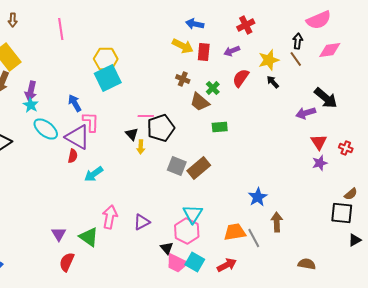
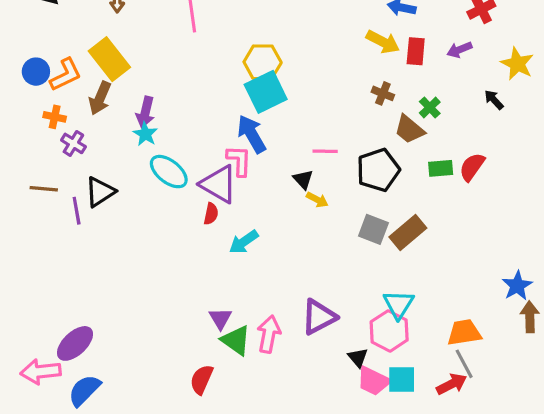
yellow star: (269, 60) -> (517, 64), turned -30
red semicircle: (241, 78) -> (472, 167), moved
black arrow: (273, 82) -> (494, 100), moved
blue arrow: (75, 103) -> (252, 134), moved, size x1.4
black pentagon: (161, 128) -> (378, 170), moved
yellow arrow: (141, 147) -> (317, 200), turned -64
blue star: (258, 197) -> (517, 286), moved
pink arrow: (110, 217) -> (269, 334), moved
purple triangle: (142, 222) -> (319, 317), size x1.4
purple triangle: (59, 234) -> (220, 318), moved
gray line: (254, 238) -> (464, 364), moved
cyan square: (195, 262) -> (402, 379), turned -30

